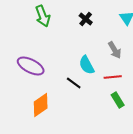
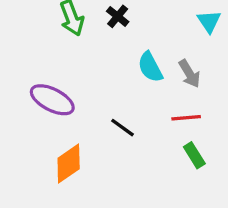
black cross: (86, 19) -> (118, 16), moved
cyan semicircle: (87, 65) -> (150, 67), moved

